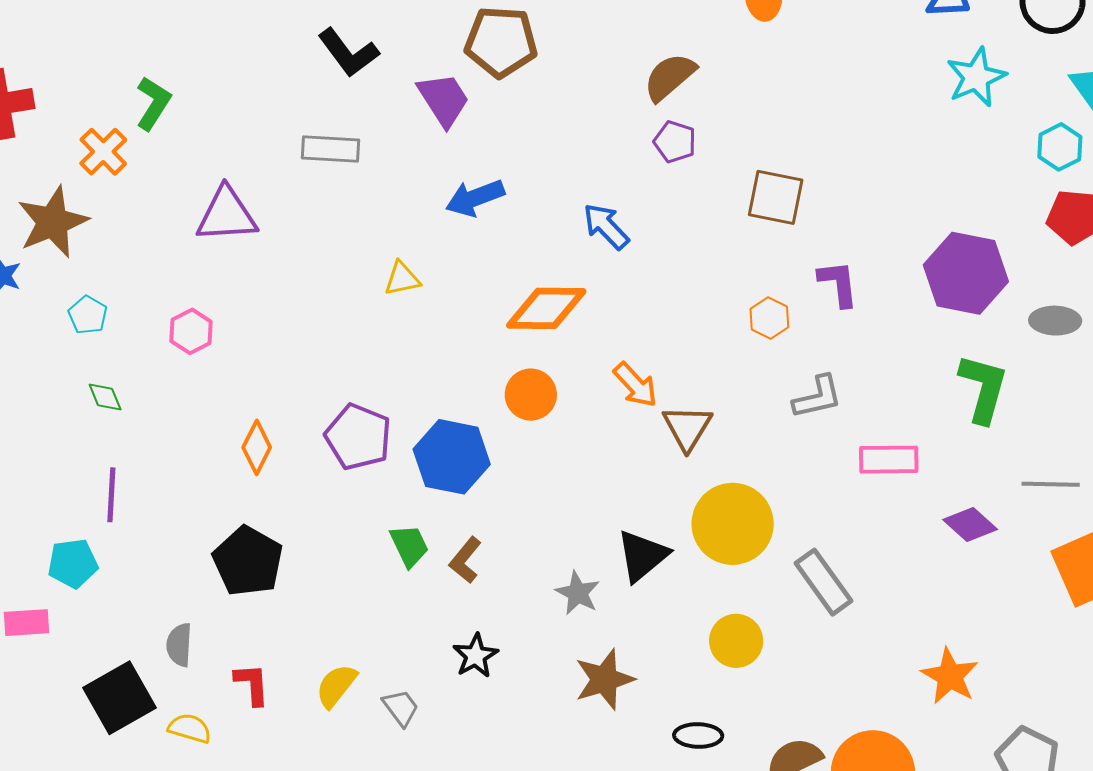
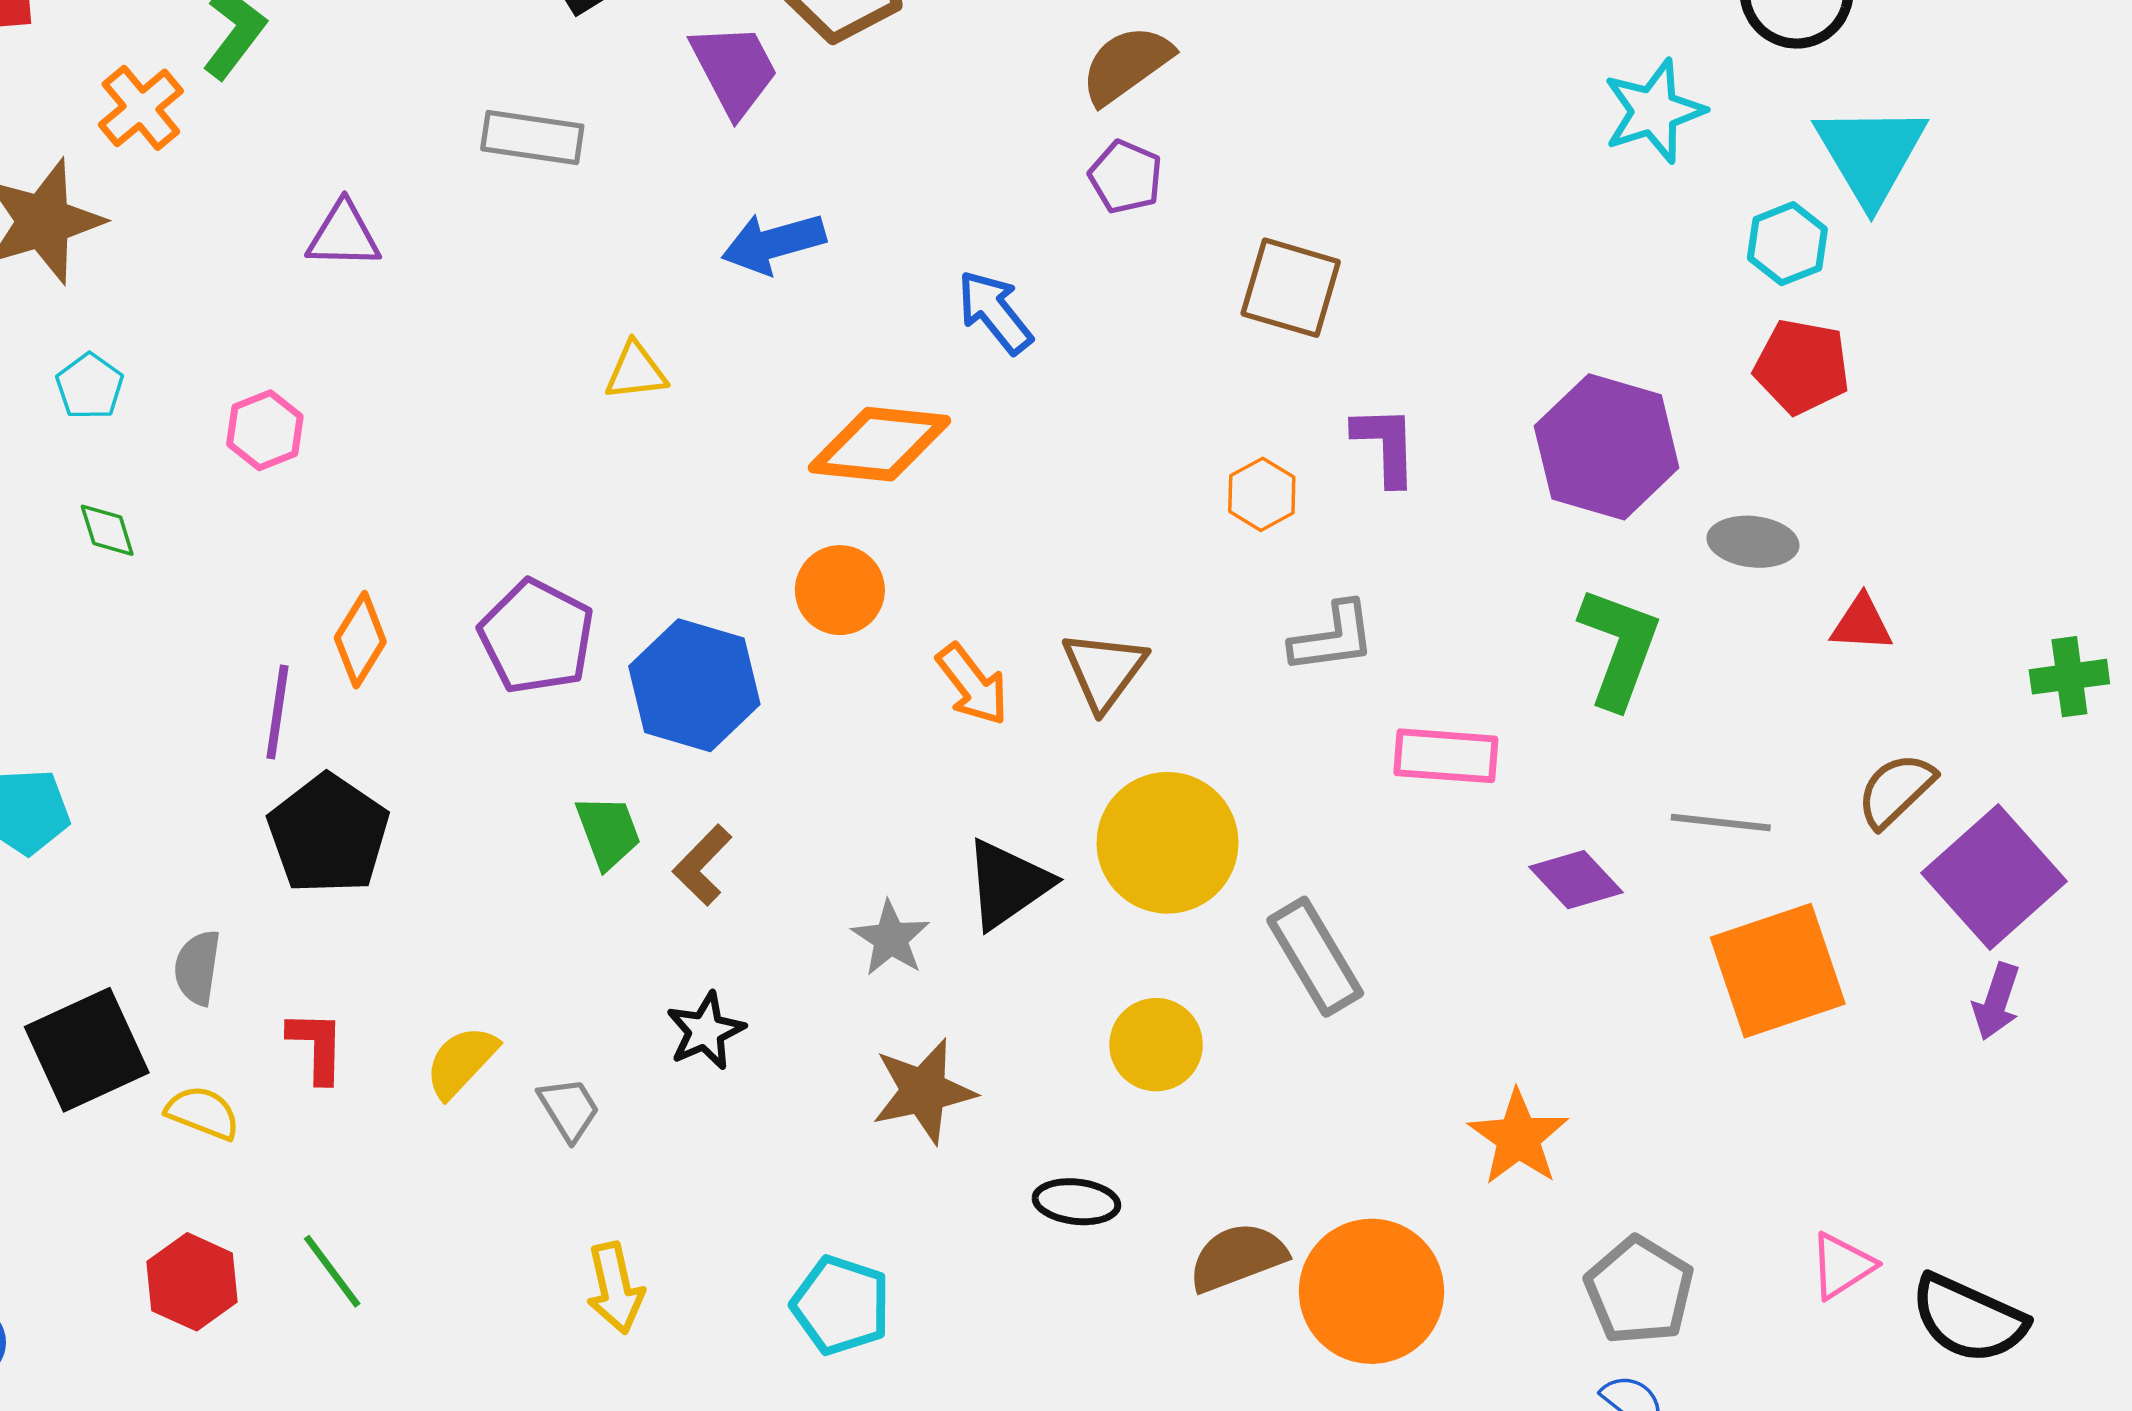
purple triangle: (227, 215) -> (344, 235), size x0.7
orange arrow: (635, 385) -> (972, 685), moved
purple line: (111, 495) -> (277, 712), moved

